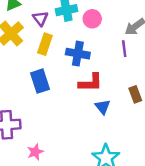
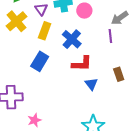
blue cross: (78, 54) -> (72, 39), turned 30
blue rectangle: (40, 81) -> (40, 61), turned 48

